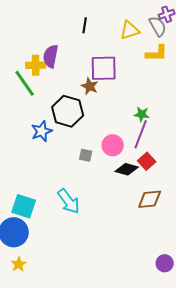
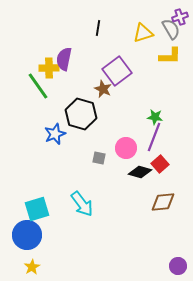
purple square: (104, 68) -> (117, 71), turned -36
cyan square: (24, 206) -> (37, 209), turned -35

